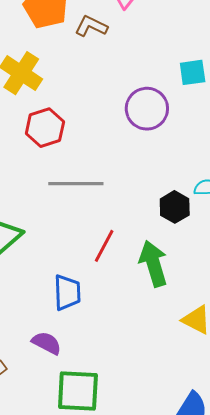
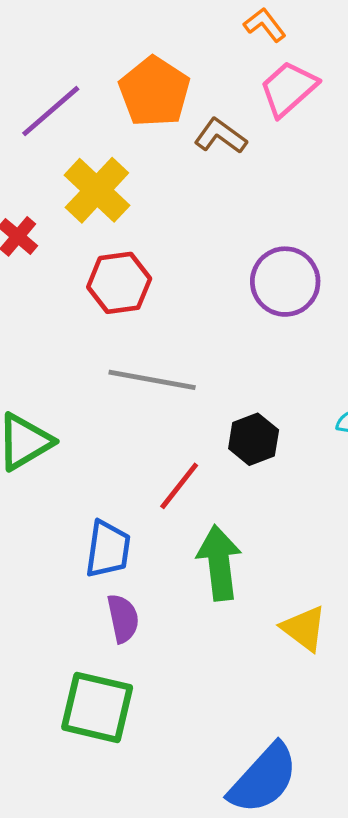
black hexagon: (175, 207) -> (254, 439), moved
green arrow: (153, 264) -> (219, 563), moved
purple semicircle: (47, 343) -> (123, 618), moved, turned 40

